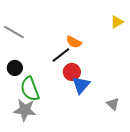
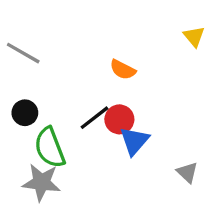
yellow triangle: (117, 22) -> (194, 36), turned -40
black line: (61, 55) -> (95, 118), moved

